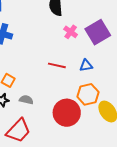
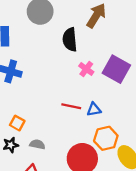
purple square: (98, 32) -> (116, 69), turned -30
blue triangle: (86, 65) -> (94, 109), moved

